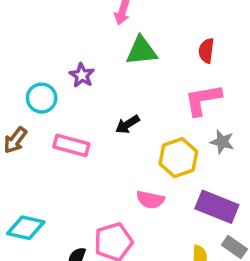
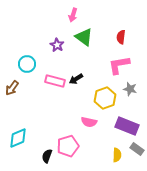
green triangle: (141, 51) -> (84, 37), turned 42
purple star: (82, 75) -> (57, 45), moved
pink rectangle: (71, 145) -> (55, 81), moved
cyan diamond: (26, 228) -> (18, 138), turned -35

